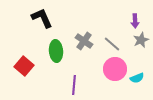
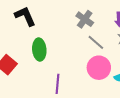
gray cross: (84, 41) -> (85, 19), moved

